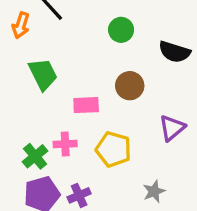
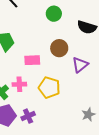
purple triangle: (172, 128) -> (80, 65), moved
gray star: (154, 191) -> (88, 115), moved

